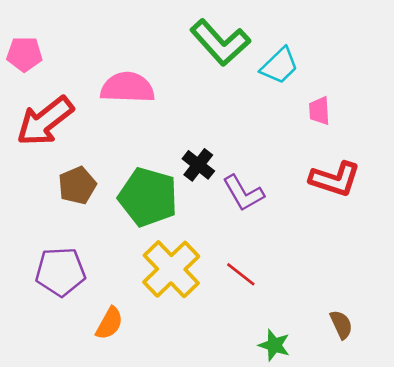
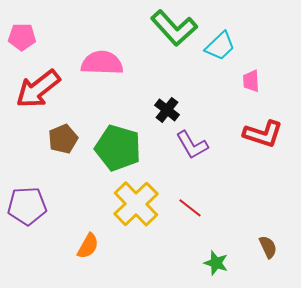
black cross: (198, 165) -> (167, 110), moved
purple pentagon: (60, 272) -> (27, 206), moved

